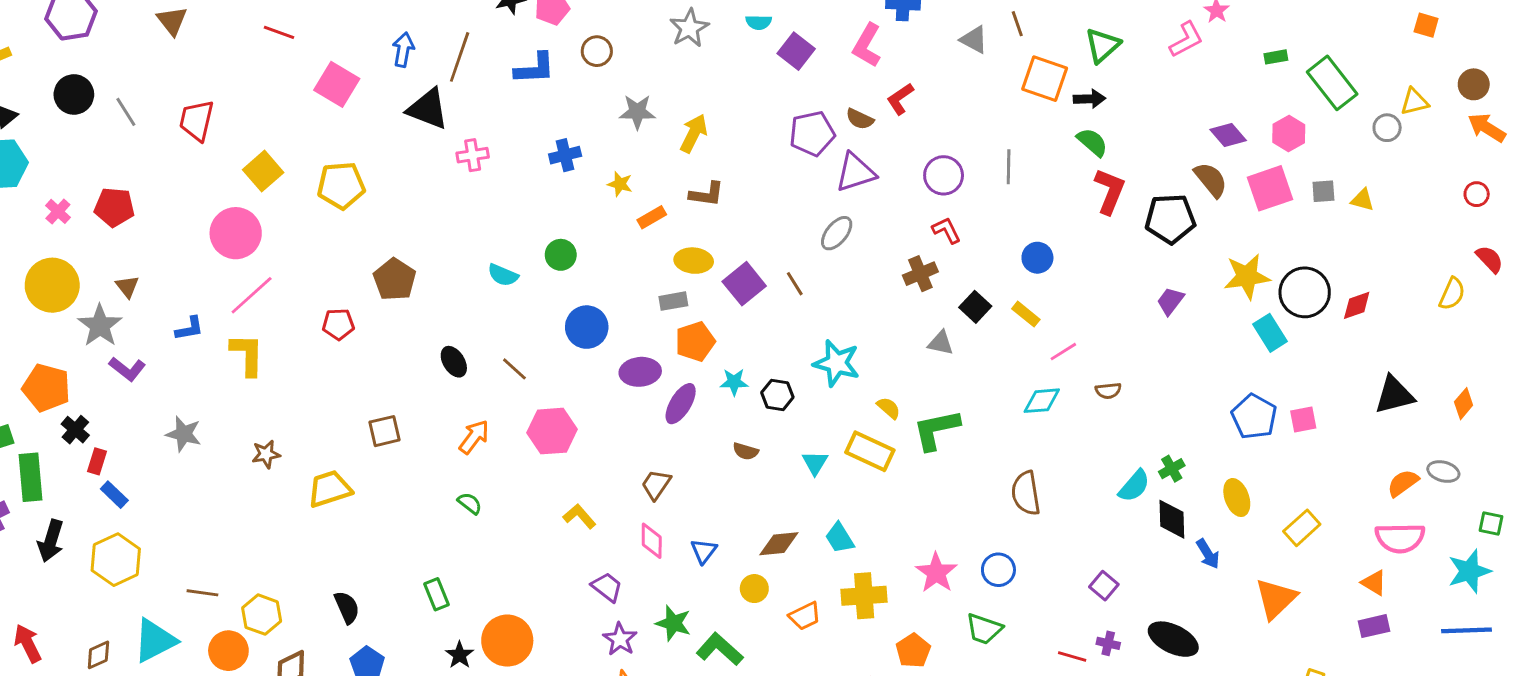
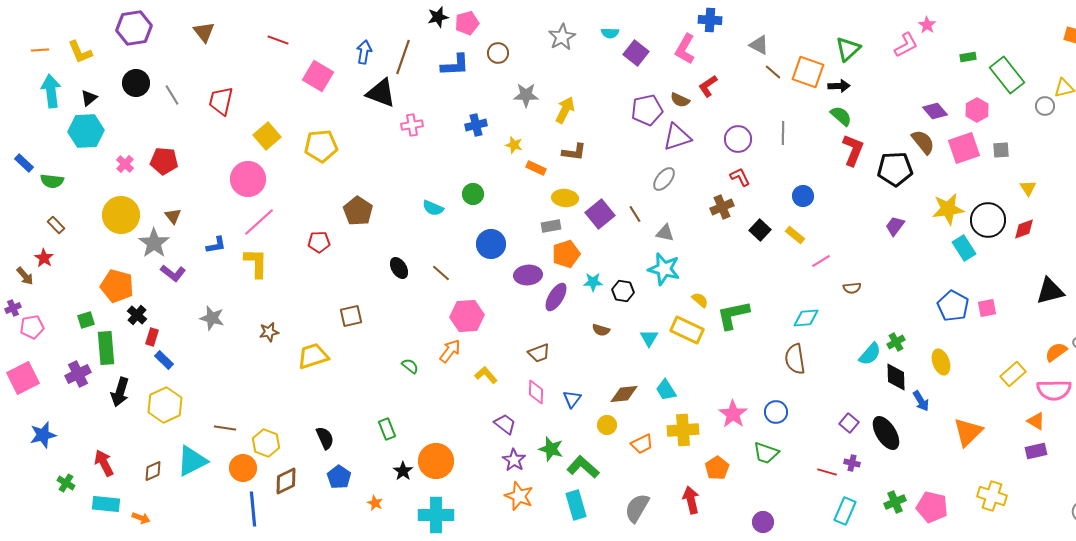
brown line: (1017, 24) -> (773, 72), moved, turned -30
yellow triangle: (1362, 200) -> (1028, 188), moved, turned 42
orange rectangle: (652, 217) -> (536, 168), turned 54
gray triangle: (941, 343) -> (665, 233), moved
cyan diamond: (1042, 401) -> (806, 318), moved
orange arrow: (474, 437) -> (450, 351), moved
brown trapezoid: (656, 485) -> (539, 353), turned -145
yellow rectangle: (1302, 528) -> (1013, 374), moved
black ellipse: (1173, 639) -> (886, 433), moved, turned 32

